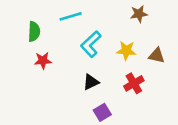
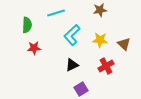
brown star: (139, 14) -> (100, 10), moved
brown triangle: (157, 56) -> (124, 44), turned 32

